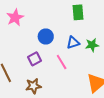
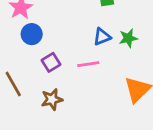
blue circle: (46, 37) -> (32, 34), moved
pink line: (62, 62) -> (88, 64), turned -63

